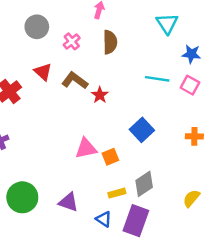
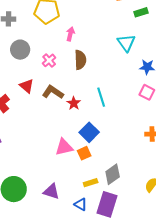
cyan line: (157, 79) -> (101, 97), moved, turned 66
blue square: (142, 130) -> (89, 132), moved

